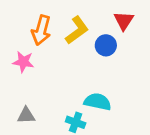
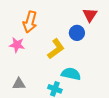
yellow L-shape: (77, 30) -> (56, 49), moved

